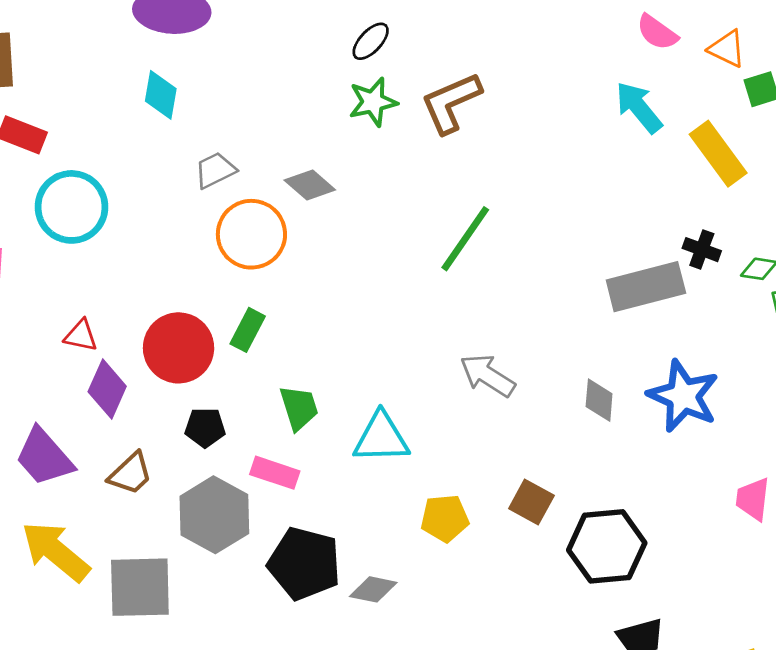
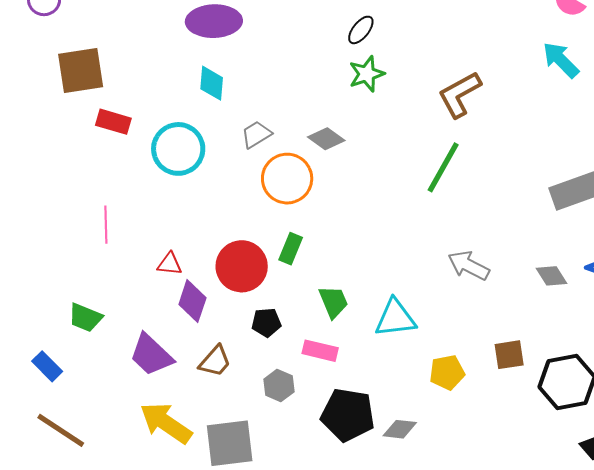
brown L-shape: (451, 103) -> (460, 94), moved
cyan circle: (71, 207) -> (178, 149), moved
gray diamond: (599, 400) -> (552, 276), turned -32
brown square: (531, 502) -> (509, 355), turned -32
gray hexagon: (214, 515) -> (279, 386), size x0.6

